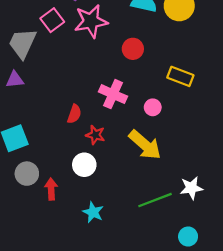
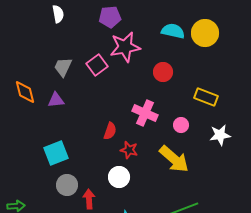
pink square: (52, 20) -> (97, 65), moved
gray trapezoid: (22, 43) -> (63, 67), size x0.7
white star: (191, 188) -> (220, 135), moved

